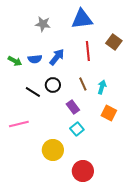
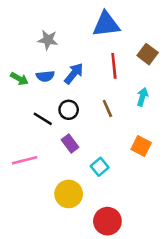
gray star: (43, 24) -> (48, 40), moved
cyan arrow: (102, 87) -> (142, 97), moved
purple rectangle: (73, 107) -> (70, 143), moved

